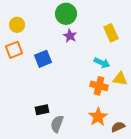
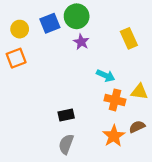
blue square: (43, 59) -> (50, 23), moved
cyan arrow: (102, 63) -> (106, 76), moved
black rectangle: (42, 110) -> (66, 115), moved
brown semicircle: (118, 127) -> (137, 127), moved

